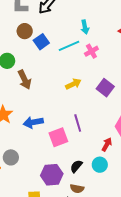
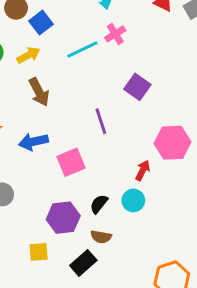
cyan line: (69, 46) -> (82, 49), moved
brown arrow: (25, 80) -> (39, 92), moved
yellow arrow: (73, 84) -> (28, 55), moved
purple line: (78, 123) -> (101, 121), moved

